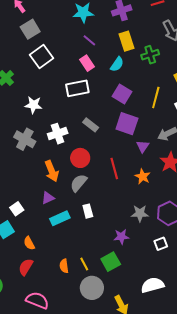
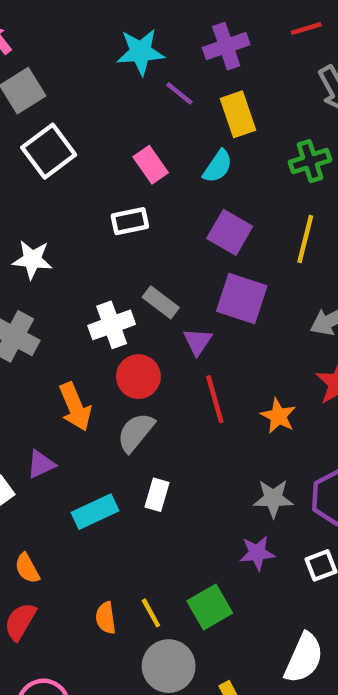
purple line: (89, 40) -> (179, 93), moved
green cross: (150, 55) -> (310, 161), moved
white rectangle: (77, 88) -> (130, 221), size x0.7
white cross: (58, 134) -> (112, 325), moved
purple triangle: (143, 146) -> (198, 342), moved
purple triangle: (48, 198) -> (41, 464), moved
white rectangle: (88, 211) -> (157, 495), turned 32
purple star: (121, 237) -> (257, 553), moved
white semicircle: (153, 285) -> (304, 658), turned 130

